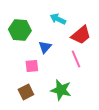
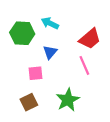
cyan arrow: (58, 19) -> (50, 23), moved
green star: (61, 90) -> (68, 100), turned 30

